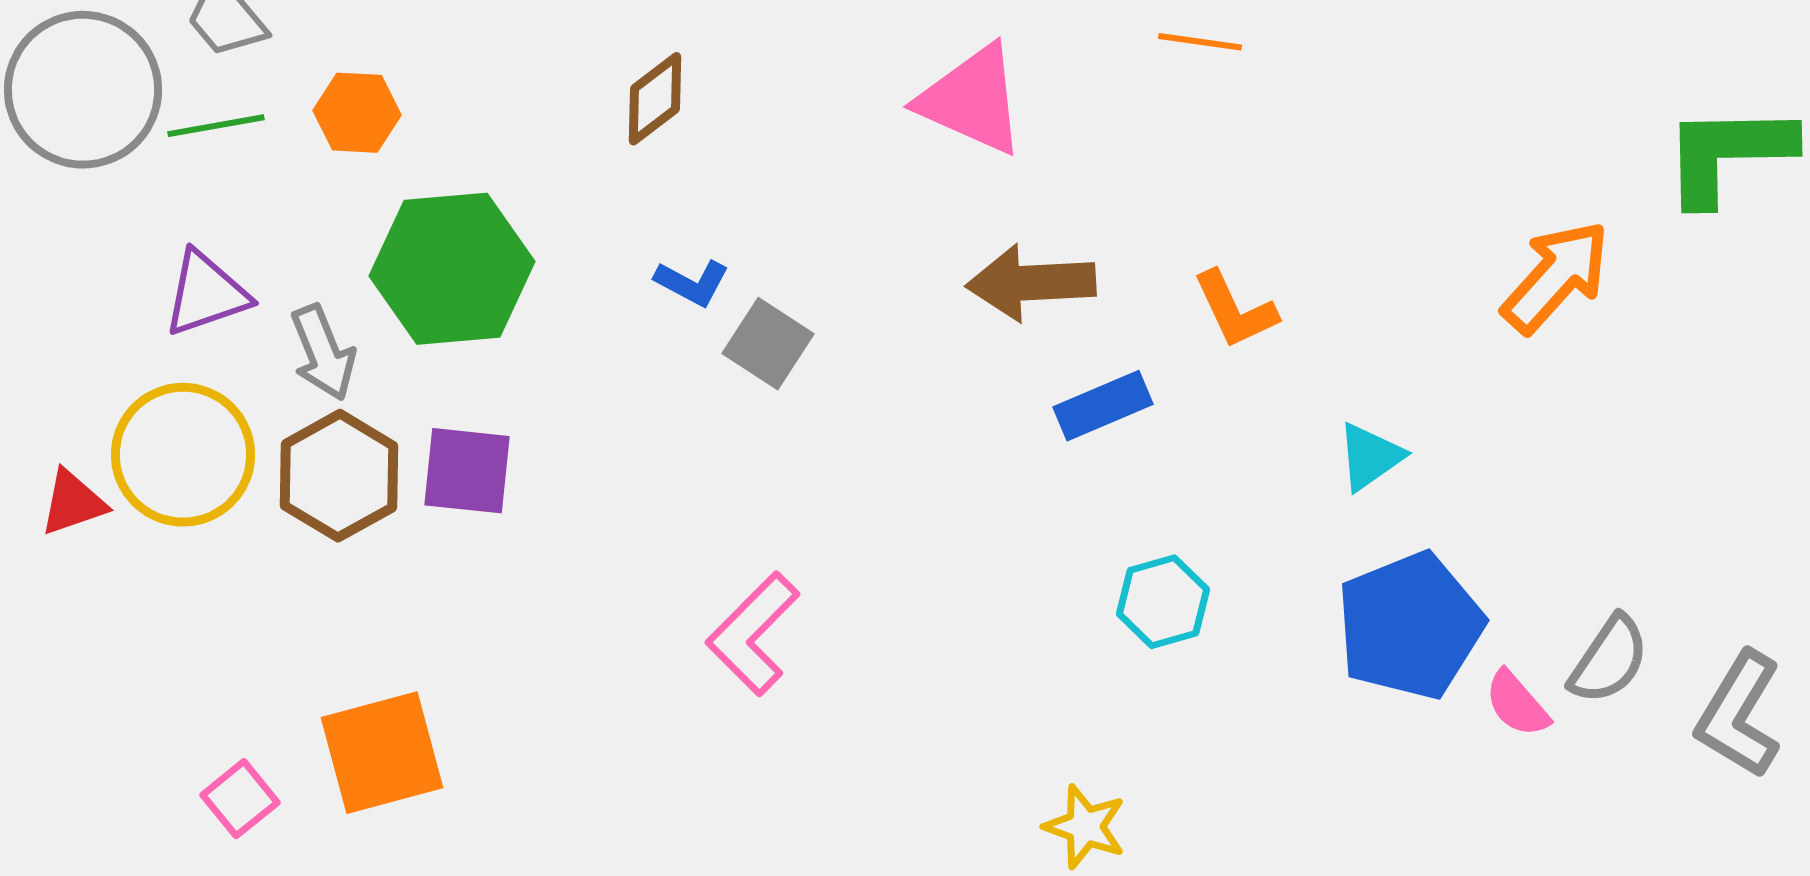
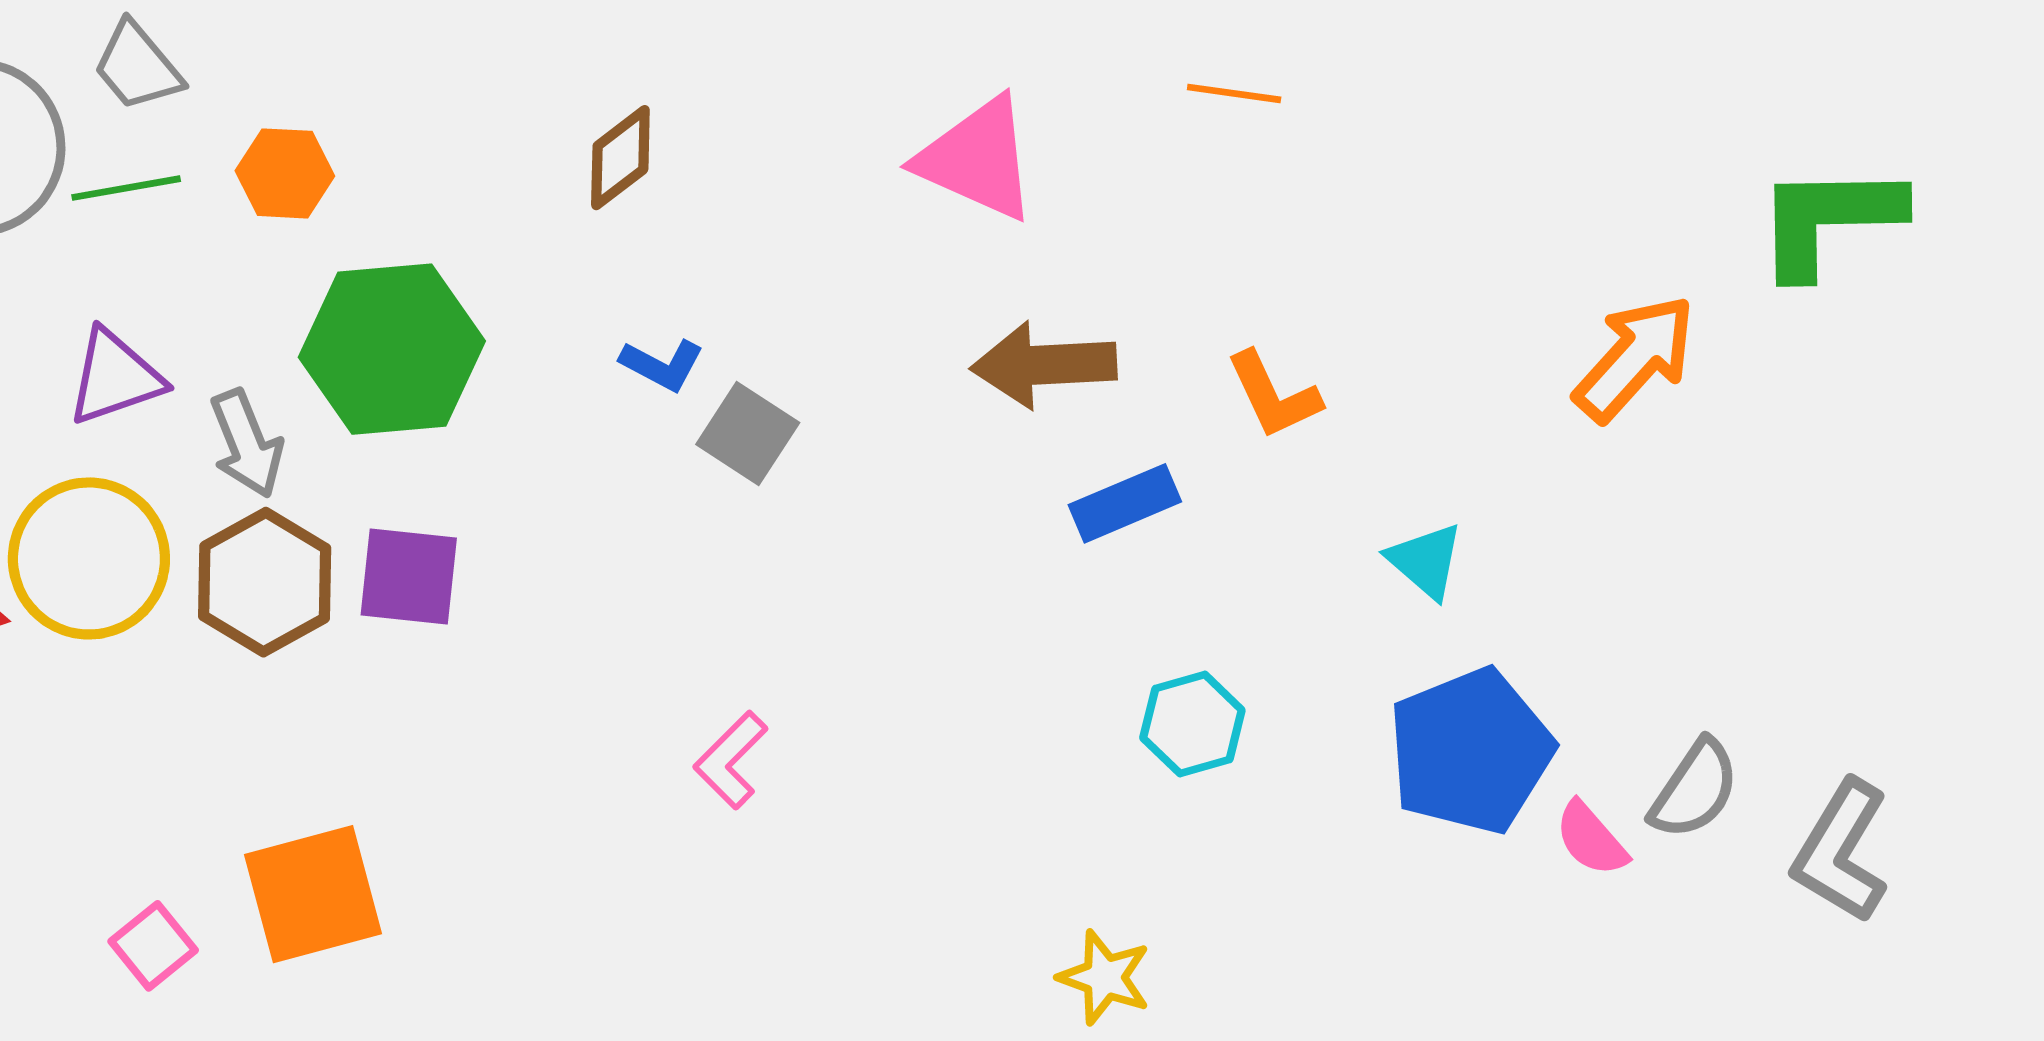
cyan triangle: (1370, 457) -> (1426, 561), turned -44
pink L-shape: (753, 634) -> (731, 760), size x0.7

